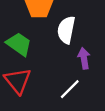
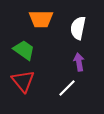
white semicircle: (66, 30) -> (78, 28), moved

